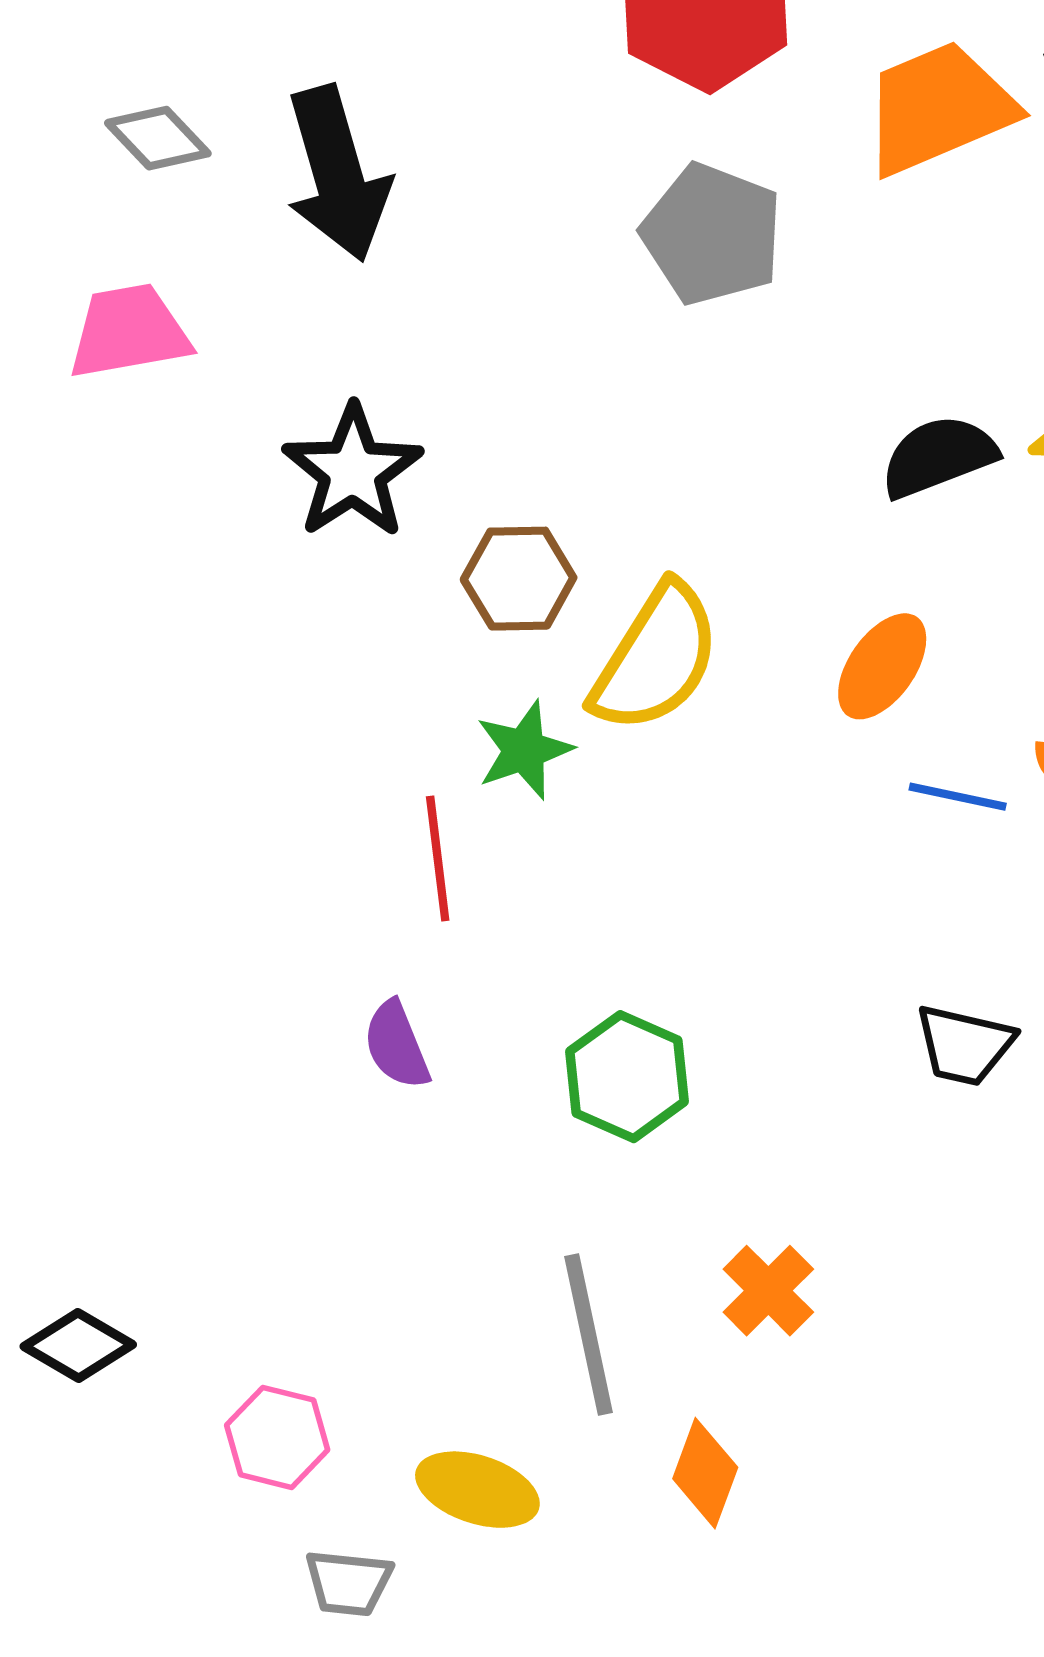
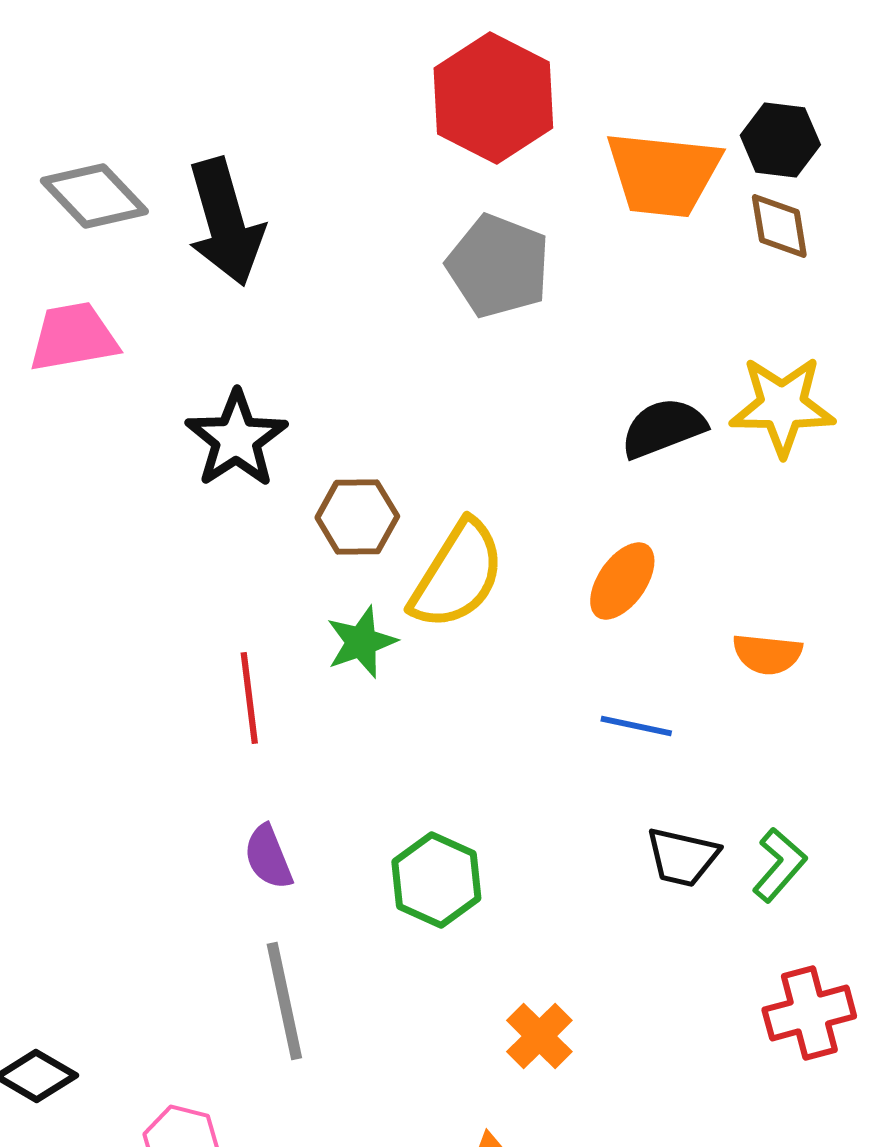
orange trapezoid: (938, 108) -> (663, 174), turned -151
gray diamond: (158, 138) -> (94, 196), size x1.4
blue line: (958, 797) -> (636, 726), moved
red line: (438, 858) -> (249, 698), moved
gray line: (589, 1335) -> (284, 1001), moved

